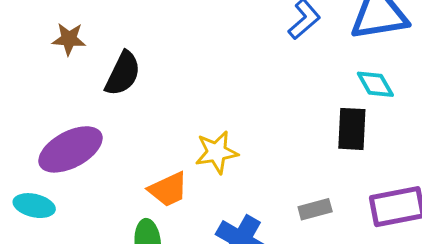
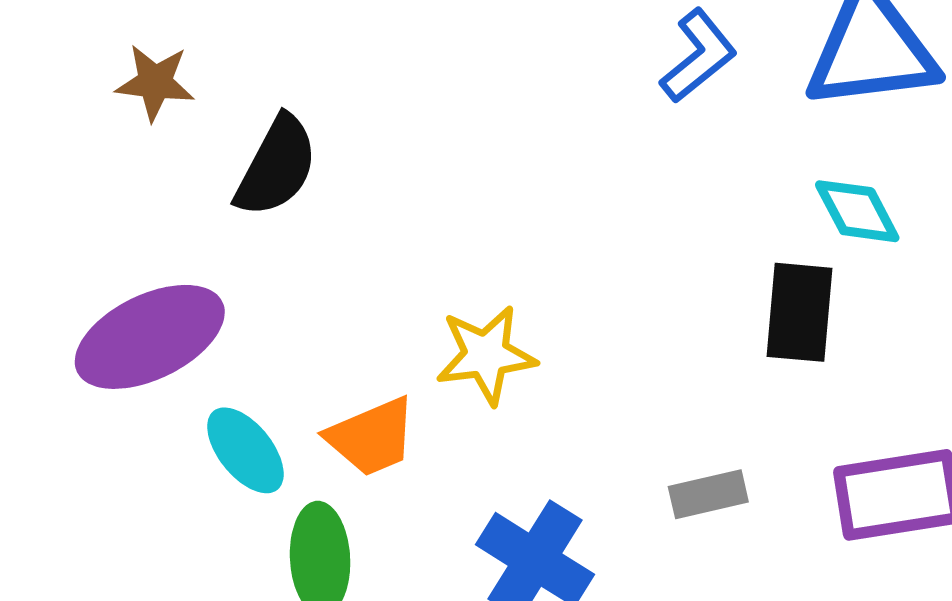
cyan ellipse: (34, 206) -> (245, 450), moved, turned 36

